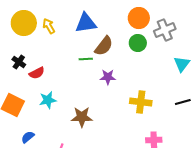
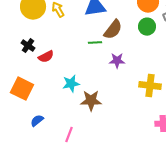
cyan star: (48, 100) -> (71, 84), moved

